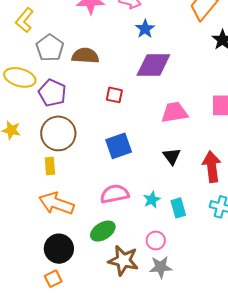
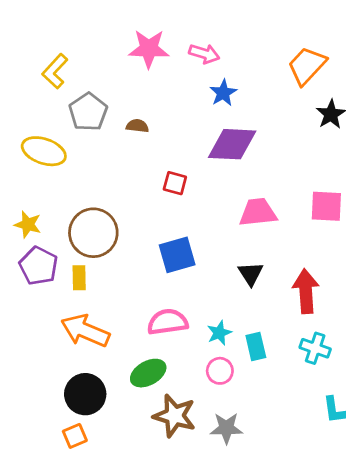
brown semicircle: (85, 56) -> (137, 126), size x0.6
purple pentagon: (52, 93) -> (39, 266), moved
pink circle: (156, 240) -> (220, 371), moved

